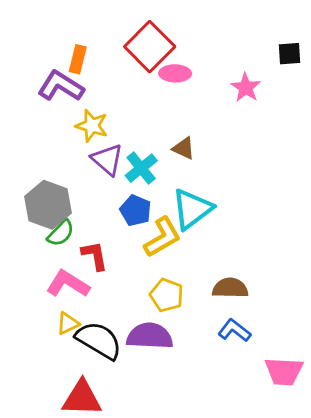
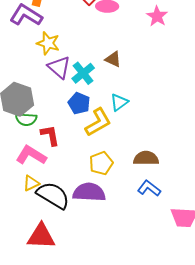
cyan triangle: (192, 209) -> (119, 102), size x0.6
green semicircle: (61, 233) -> (26, 119), turned 50
yellow pentagon: (167, 295) -> (101, 163), turned 30

